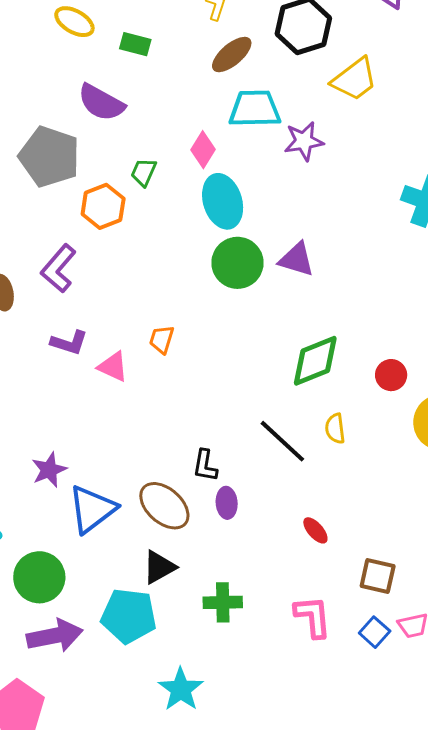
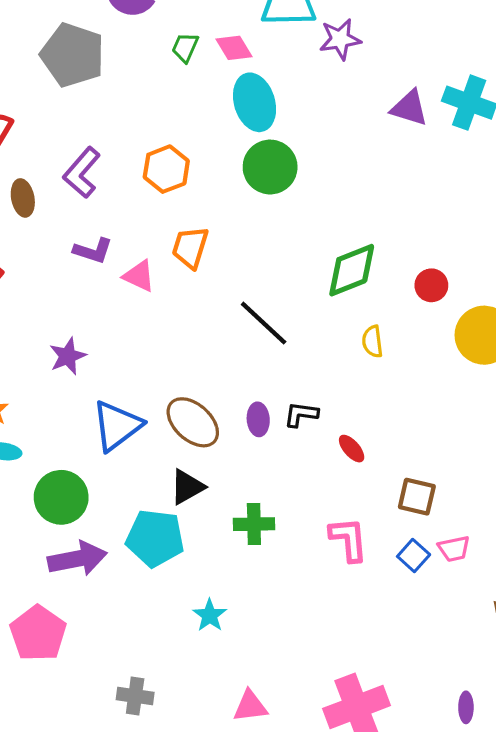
pink diamond: (203, 150) -> (234, 48), turned -63
green trapezoid: (144, 172) -> (185, 47), moved
orange hexagon: (103, 206) -> (166, 169), moved
purple triangle: (297, 259) -> (409, 108), moved
orange trapezoid: (162, 339) -> (190, 247), size x1.4
black line: (282, 441) -> (264, 323), moved
black L-shape: (205, 466) -> (301, 414), moved, turned 88
purple star: (49, 470) -> (68, 356), moved
cyan star: (181, 689) -> (210, 615), size x0.7

